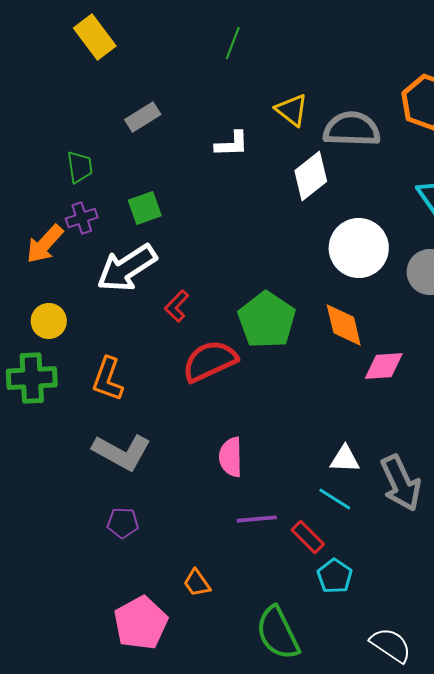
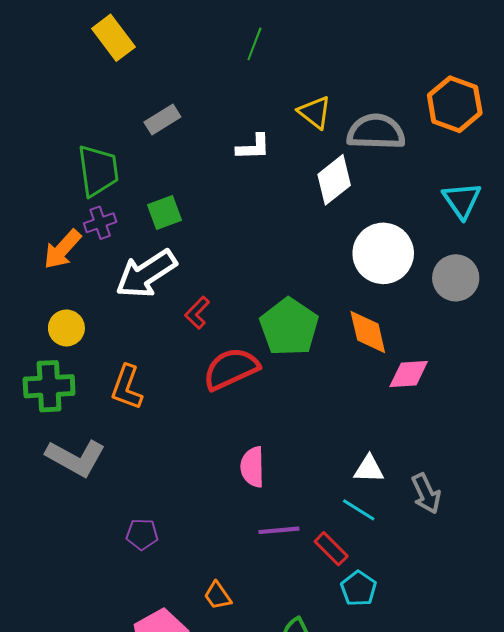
green trapezoid: (80, 167) -> (98, 171), size x1.6
gray L-shape: (122, 452) -> (76, 458), moved
gray arrow: (401, 483) -> (426, 493), size x0.7

